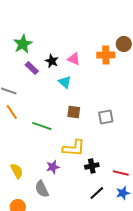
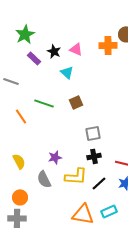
orange line: (12, 112) -> (21, 116), moved
brown square: (74, 112) -> (76, 102), turned -32
gray square: (106, 117) -> (93, 133), moved
green line: (42, 126) -> (44, 103), moved
yellow L-shape: (74, 148) -> (76, 176), moved

